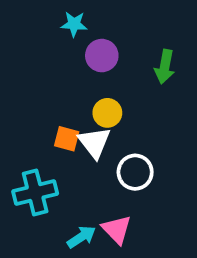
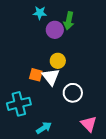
green arrow: (165, 67) -> (69, 21), moved
pink triangle: (117, 229) -> (89, 124), moved

